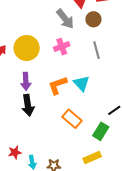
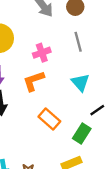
pink cross: (62, 47) -> (42, 53), moved
cyan triangle: (82, 83) -> (80, 82), moved

